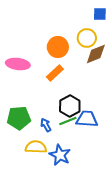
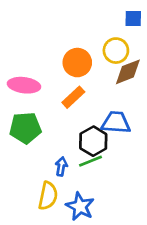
green pentagon: (19, 118) -> (25, 128), moved
blue trapezoid: (87, 119) -> (116, 122), moved
blue arrow: (46, 125) -> (61, 166), turned 40
yellow semicircle: (36, 147) -> (48, 196), turned 100

